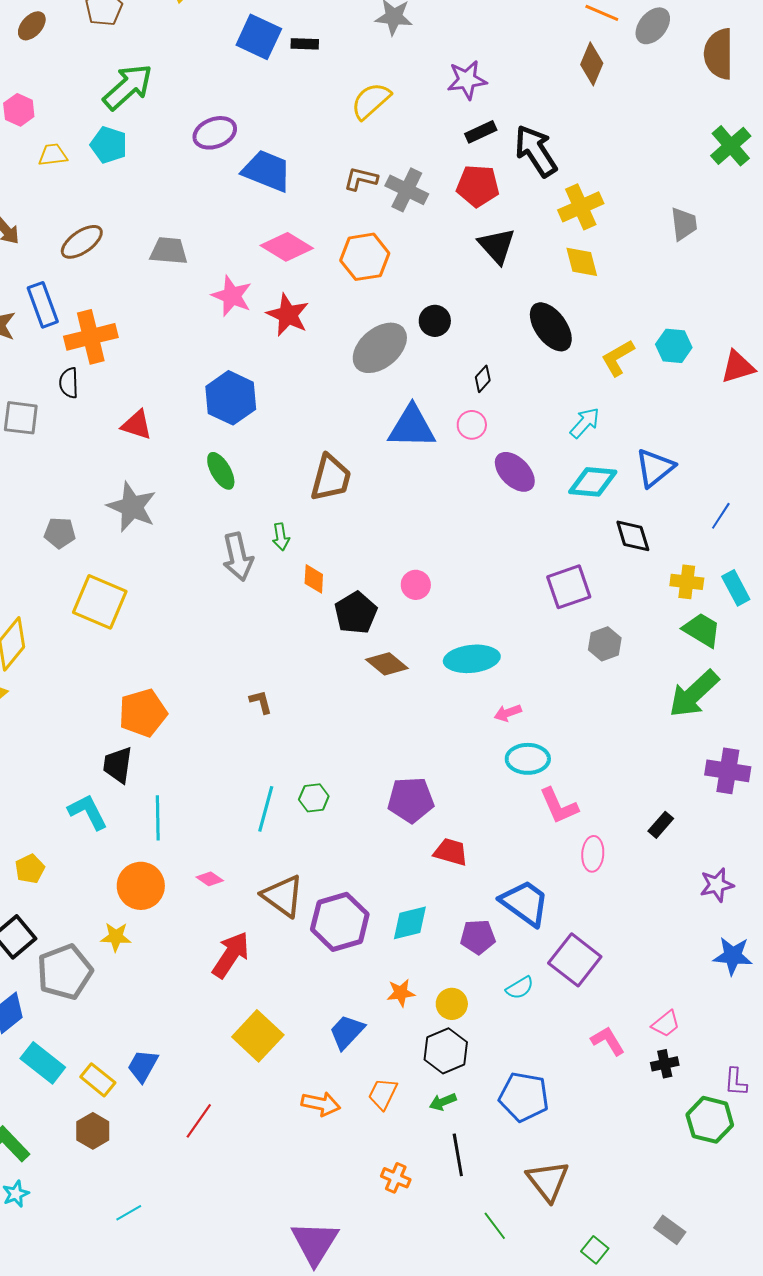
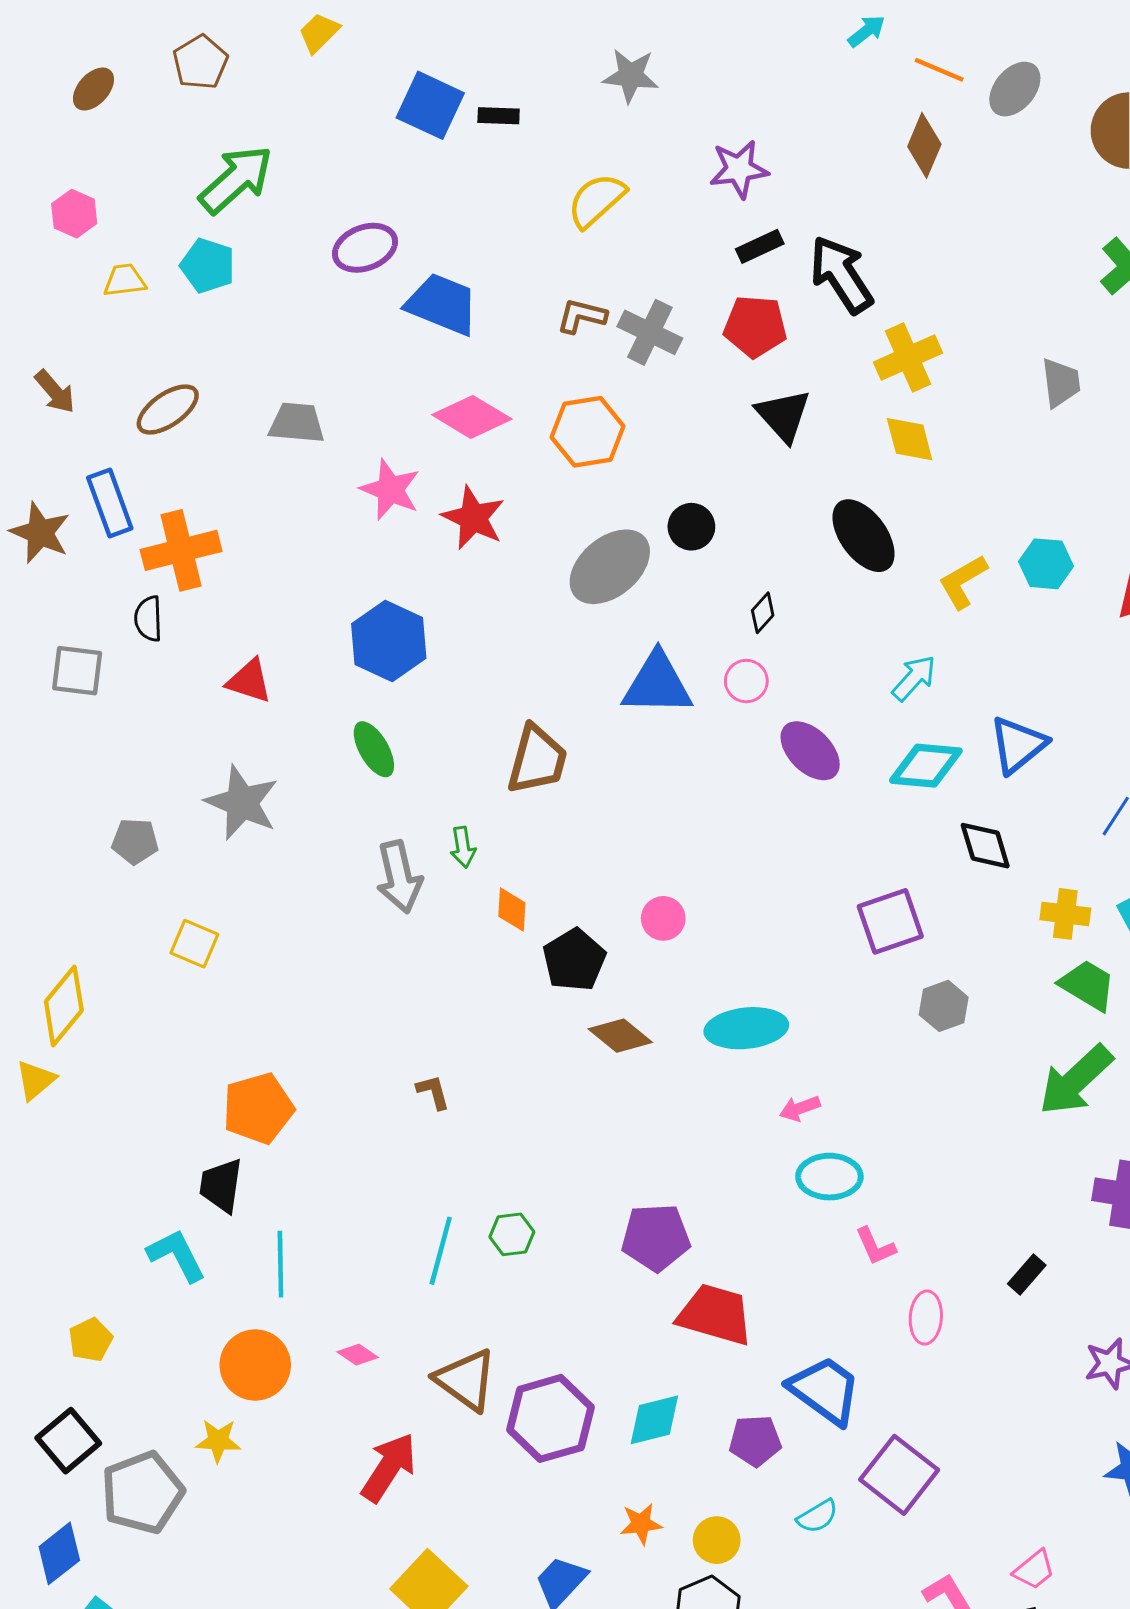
yellow square: (100, 602) -> (194, 944), size x0.6
pink L-shape: (559, 806) -> (875, 1246), size x0.7
red trapezoid: (451, 852) -> (715, 1315), size x1.5

